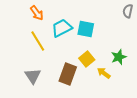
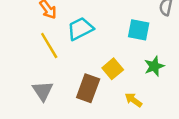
cyan square: (86, 29) -> (139, 30), moved
yellow arrow: (104, 73) -> (133, 100), moved

